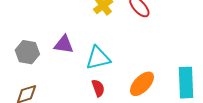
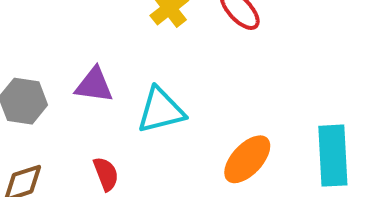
red semicircle: (98, 88) -> (106, 174), moved

